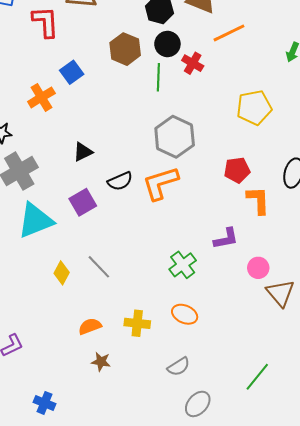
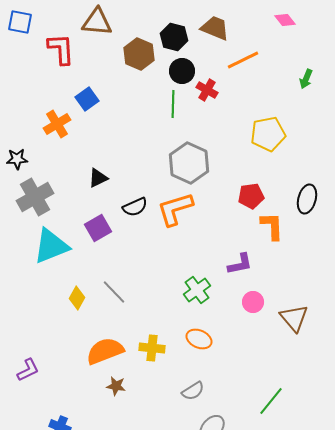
brown hexagon: (125, 49) -> (139, 54), moved
pink circle: (258, 268) -> (253, 302), moved
orange semicircle: (90, 326) -> (105, 351), size x1.6

